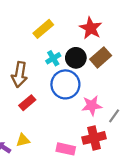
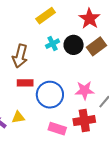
blue circle: (65, 84) -> (50, 95), moved
red rectangle: (27, 103) -> (25, 83), turned 35

